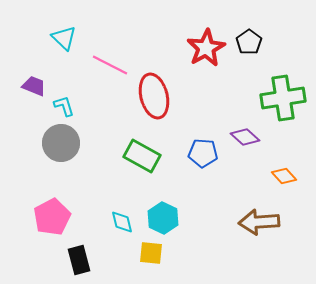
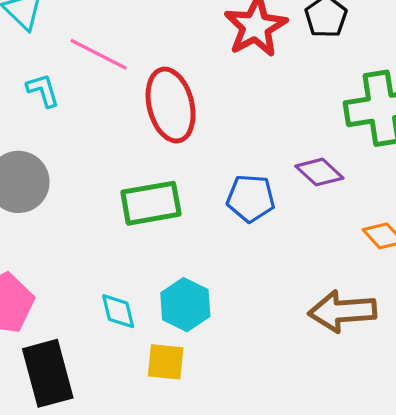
cyan L-shape: (64, 106) -> (43, 90), moved
green rectangle: (142, 156) -> (151, 203), turned -39
black rectangle: (79, 260) -> (48, 373), size x1.4

